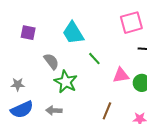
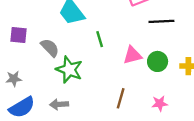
purple square: (28, 33) -> (18, 35), moved
green line: (94, 59) -> (100, 39), turned 32

